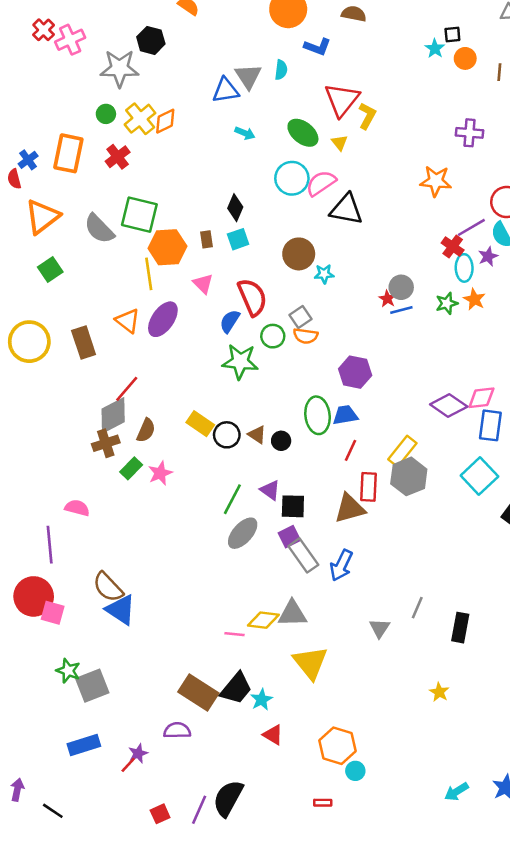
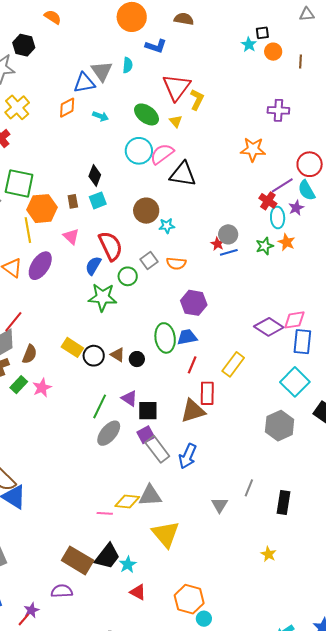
orange diamond: (165, 121) -> (67, 108), moved
orange semicircle: (306, 336) -> (176, 263), moved
gray hexagon: (409, 476) -> (280, 426), moved

